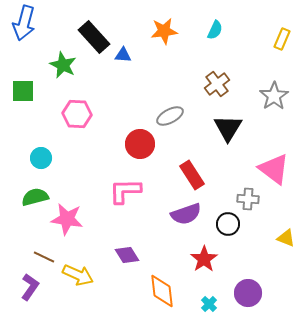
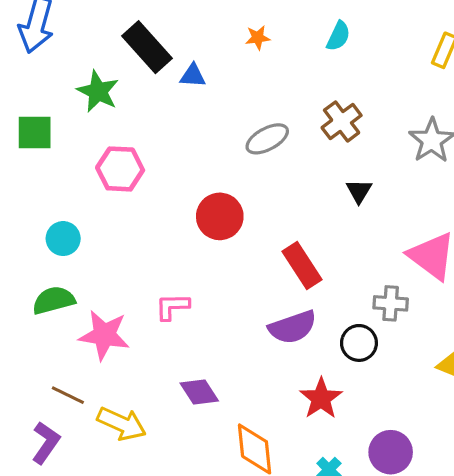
orange star: (164, 31) -> (258, 38), size x0.6
gray ellipse: (170, 116) -> (267, 139), moved
black triangle: (228, 128) -> (359, 191), size x0.6
pink L-shape: (125, 191) -> (172, 307), moved, size x0.7

